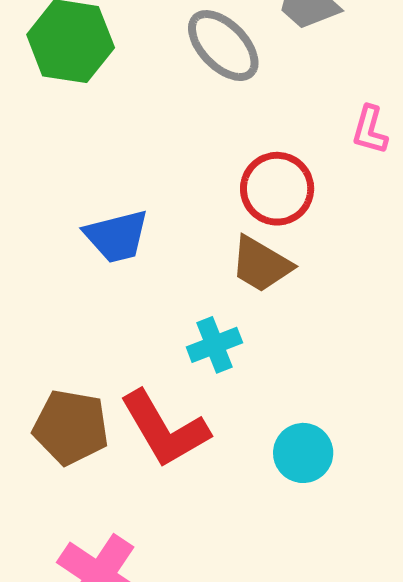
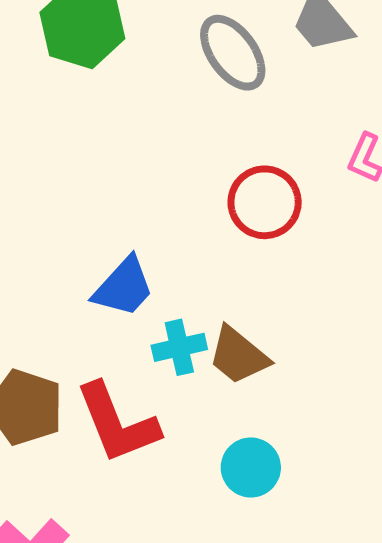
blue trapezoid: (117, 236) -> (124, 287), moved, turned -42
brown trapezoid: (261, 264) -> (238, 356), moved

